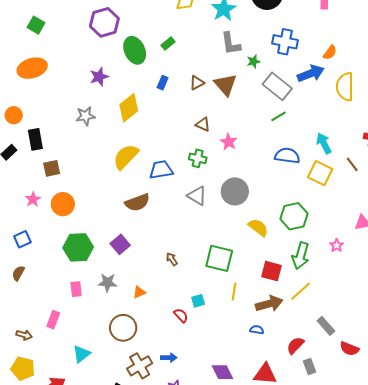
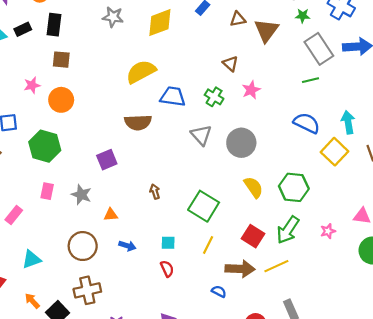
green hexagon: (78, 247) -> (45, 146), moved
red semicircle: (181, 315) -> (167, 269), moved
blue arrow: (169, 358) -> (127, 246), moved

